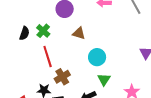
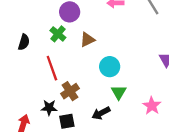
green cross: (43, 31) -> (58, 34), moved
brown triangle: (79, 33) -> (87, 40), turned -40

